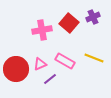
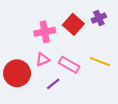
pink triangle: (40, 64) -> (43, 59), moved

